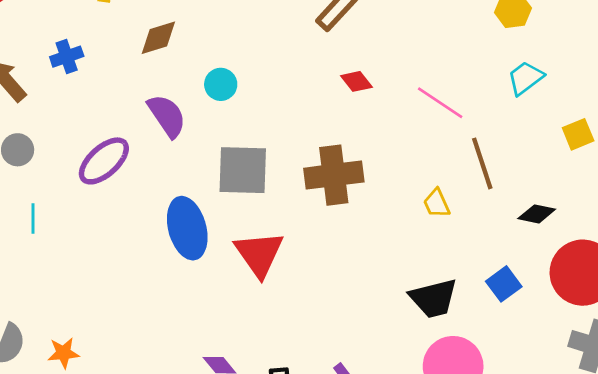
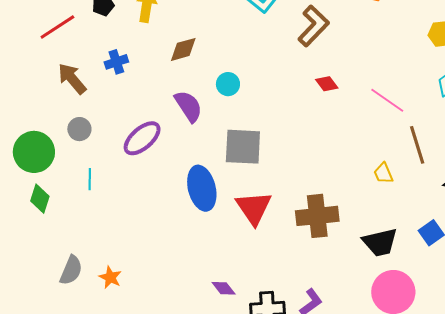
brown cross: (334, 175) -> (317, 216), moved
orange star: (63, 353) -> (110, 277), turned 30

